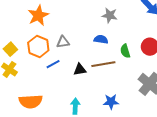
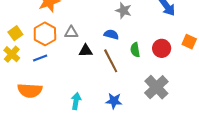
blue line: (53, 64) -> (40, 58), moved
brown line: (103, 64) -> (111, 61), turned 65
black triangle: (80, 70) -> (86, 51), moved

